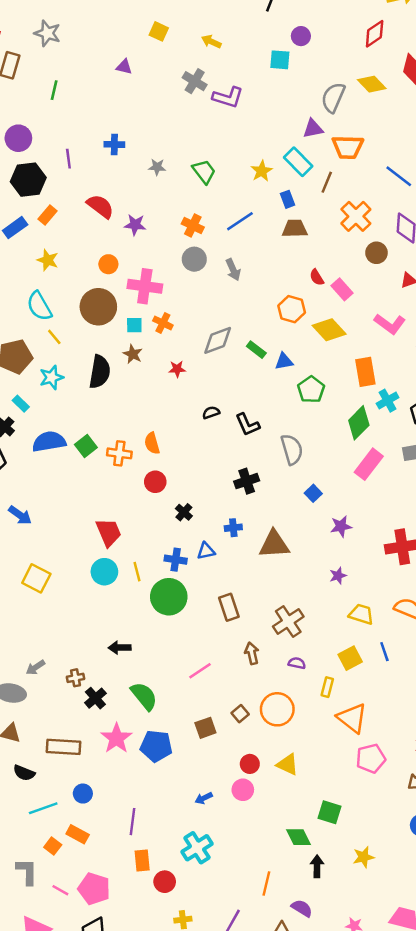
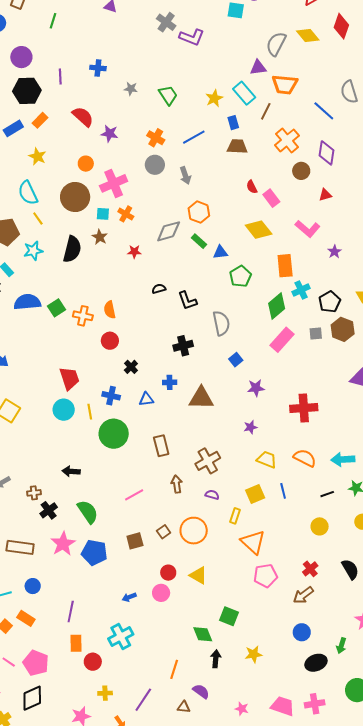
pink cross: (145, 286) -> (114, 183), turned -36
orange hexagon: (292, 309) -> (199, 212), moved
blue cross: (176, 560) -> (111, 396), moved

